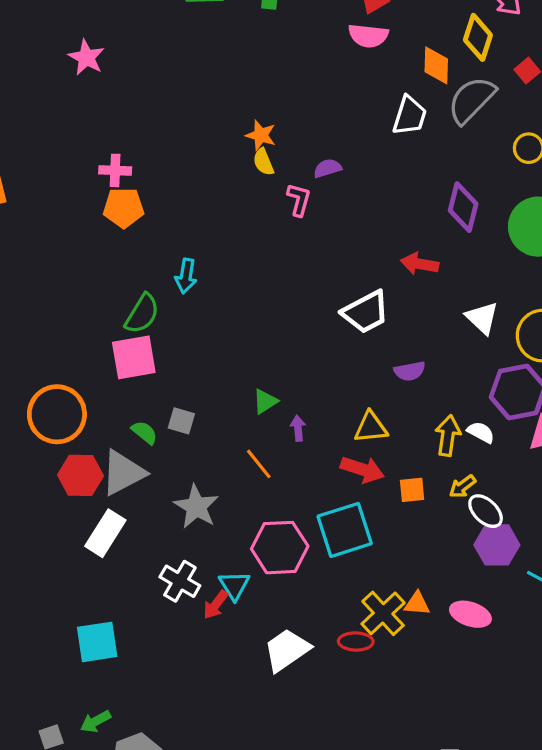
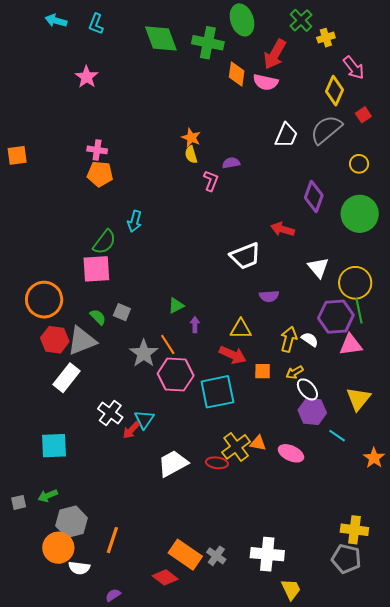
orange diamond: (436, 65) -> (237, 74), moved
gray star: (196, 507) -> (144, 353), moved
pink hexagon: (280, 548) -> (176, 375), moved

